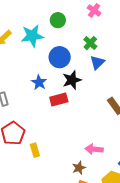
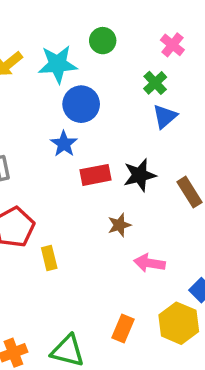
pink cross: (94, 10) -> (172, 45), moved
blue circle: (60, 57) -> (81, 104), moved
black star: (72, 80) -> (140, 175), moved
brown star: (79, 168) -> (119, 225), moved

